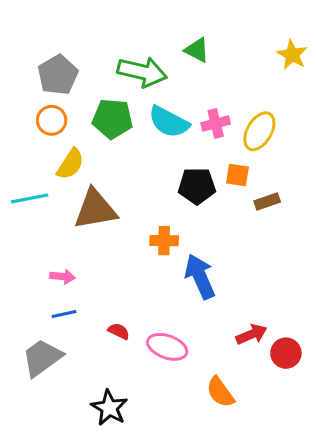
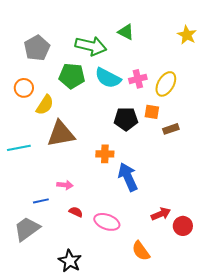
orange circle: (52, 120) -> (24, 88), moved
cyan line: (30, 198) -> (19, 148), moved
pink arrow: (62, 277) -> (65, 185), moved

